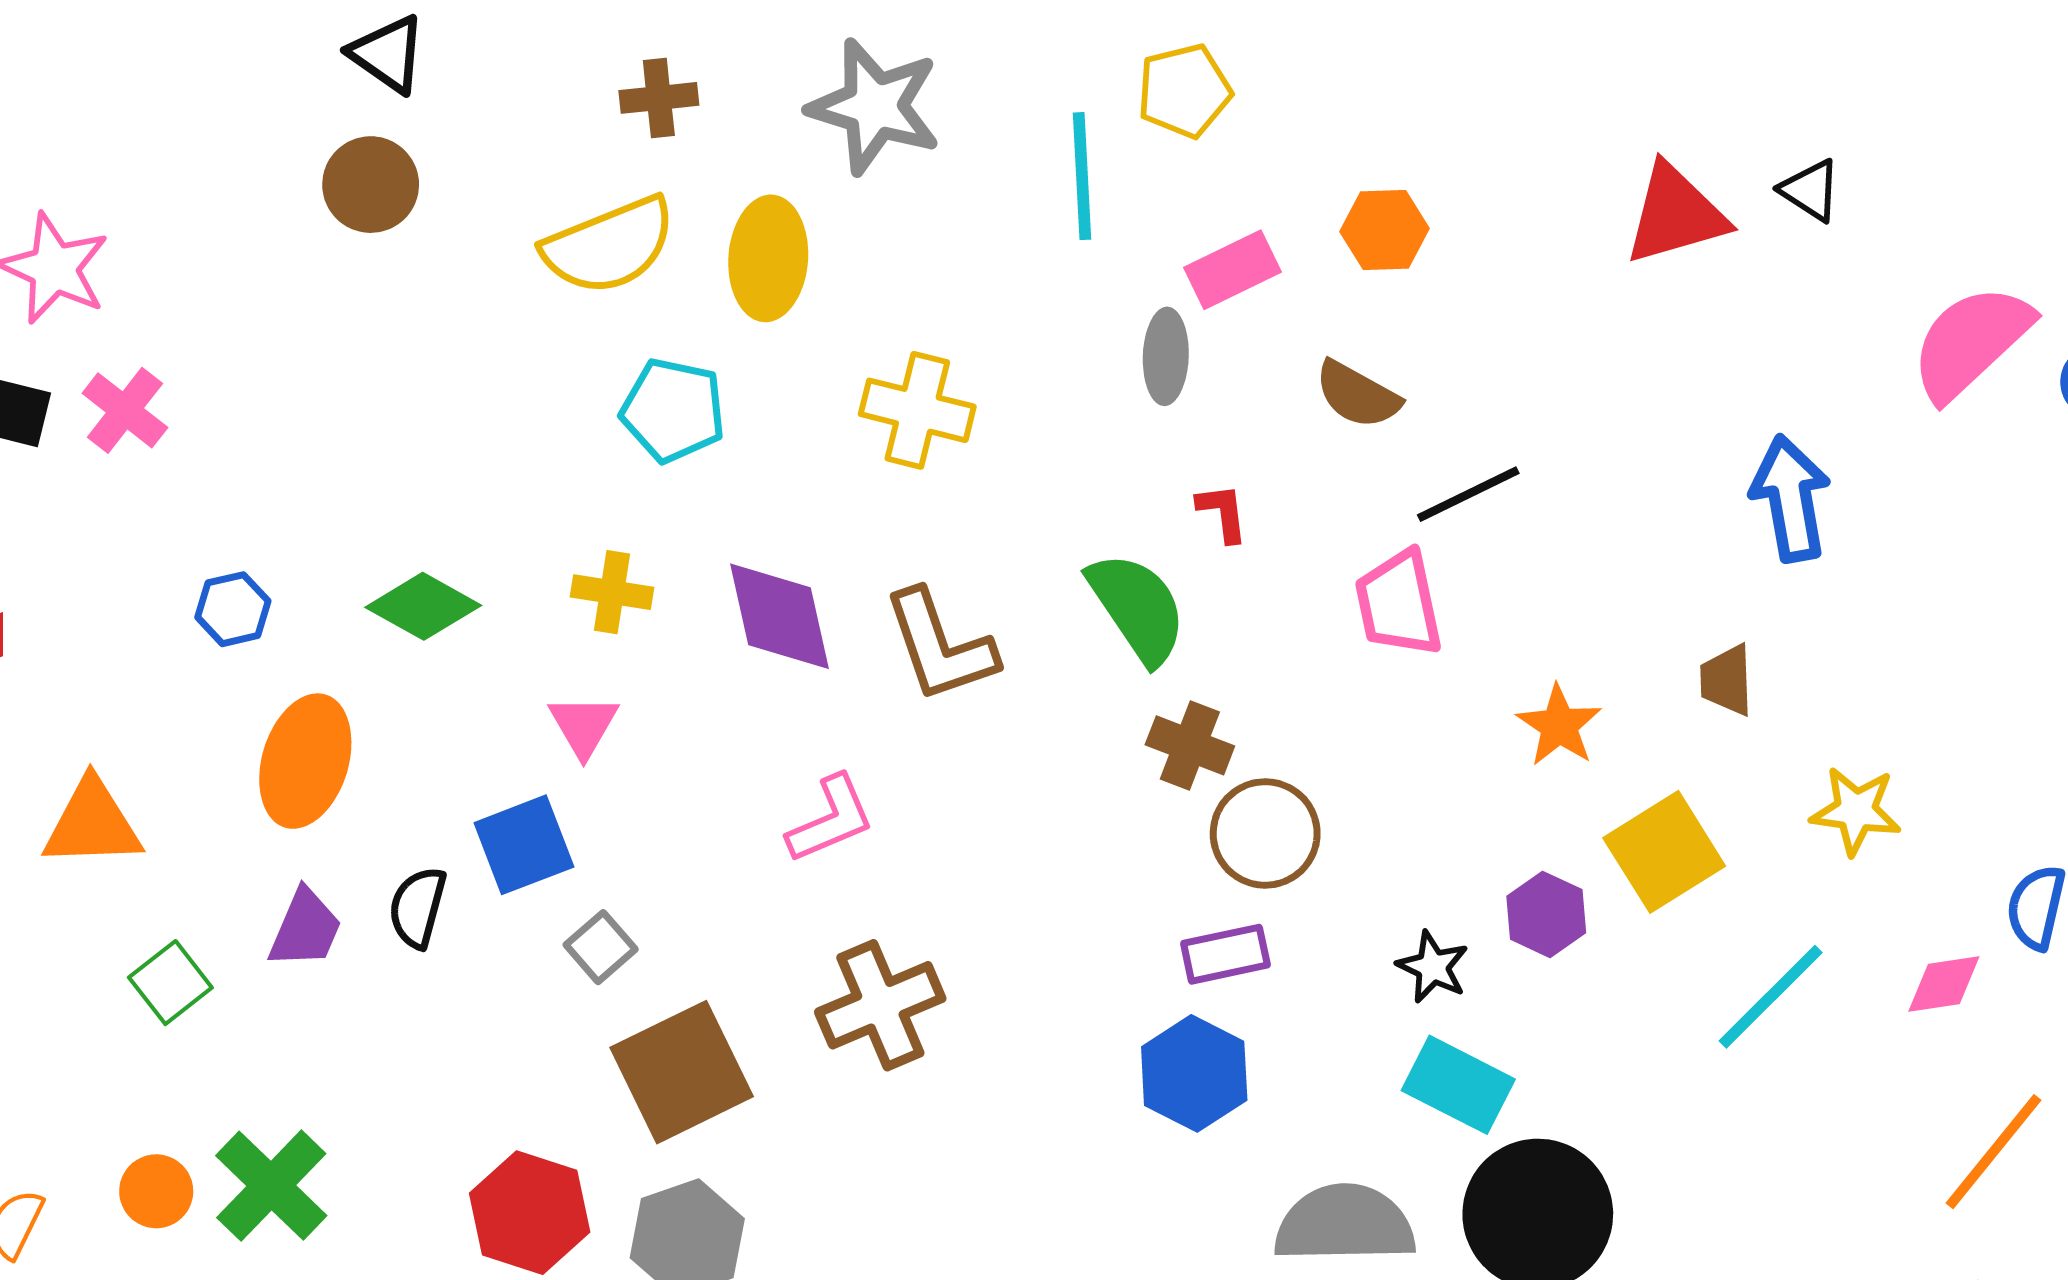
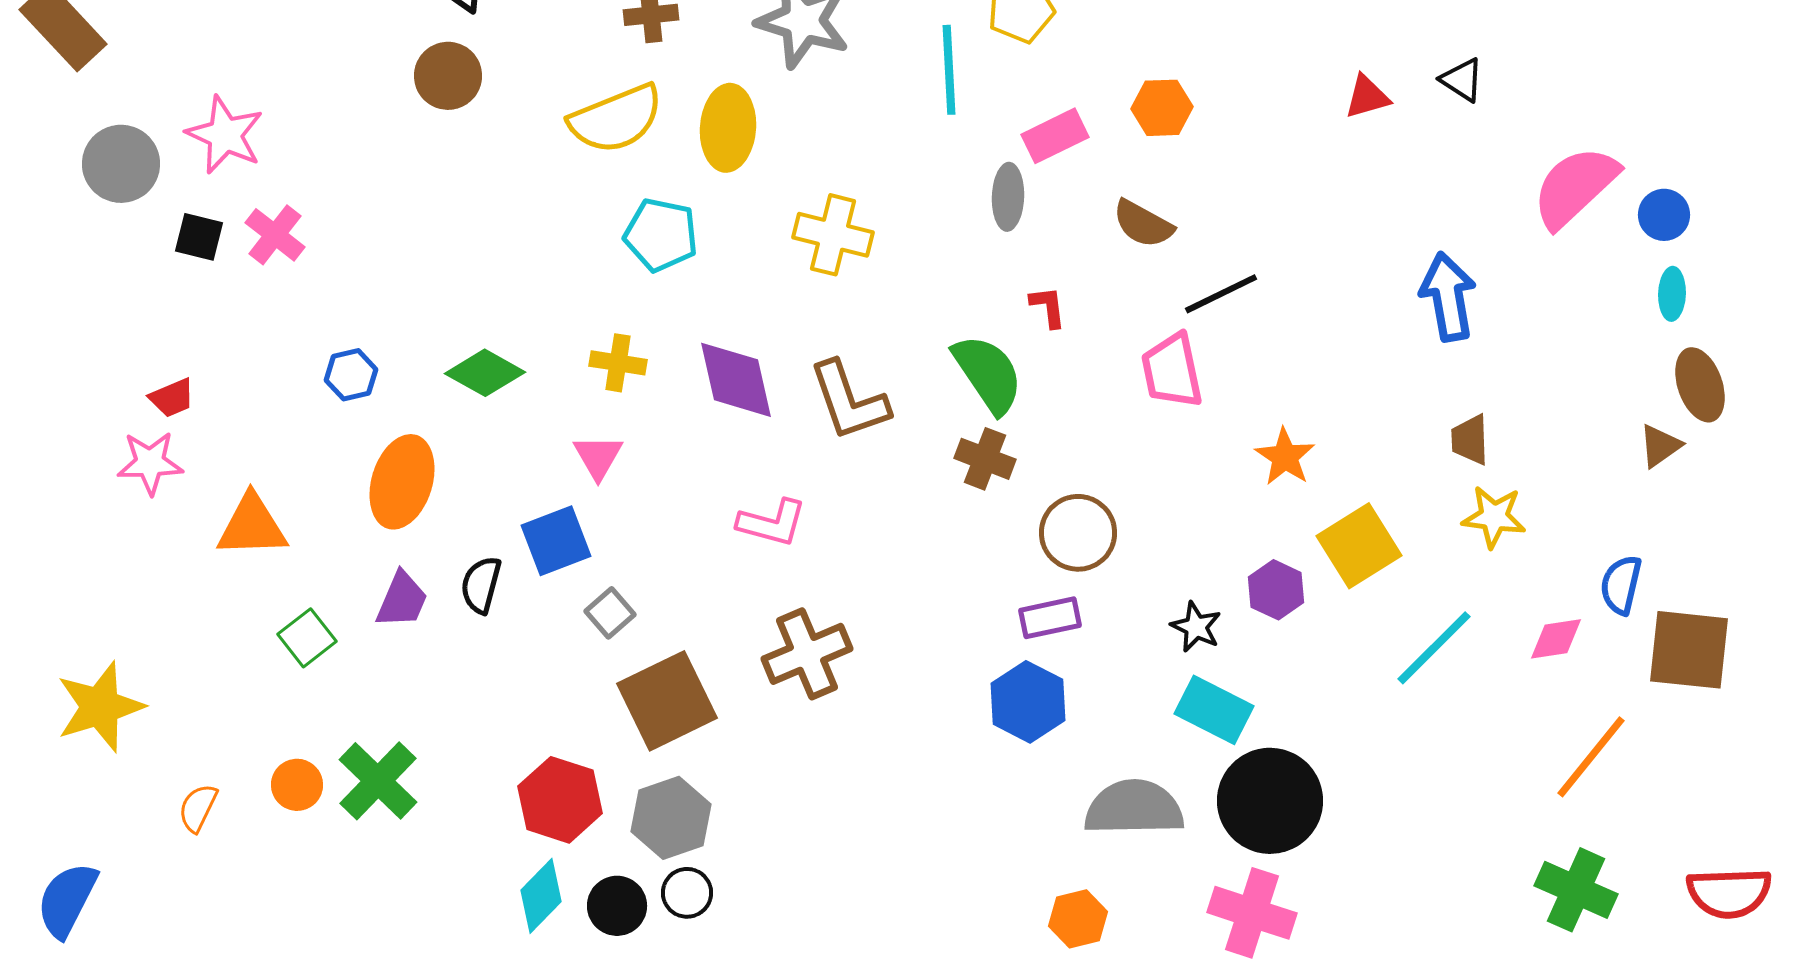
red triangle: (1676, 214) -> (1367, 97), size x0.6
brown trapezoid: (1727, 680) -> (1470, 440), moved
brown cross: (1190, 745) -> (985, 459), moved
pink L-shape: (831, 819) -> (772, 523), turned 38

